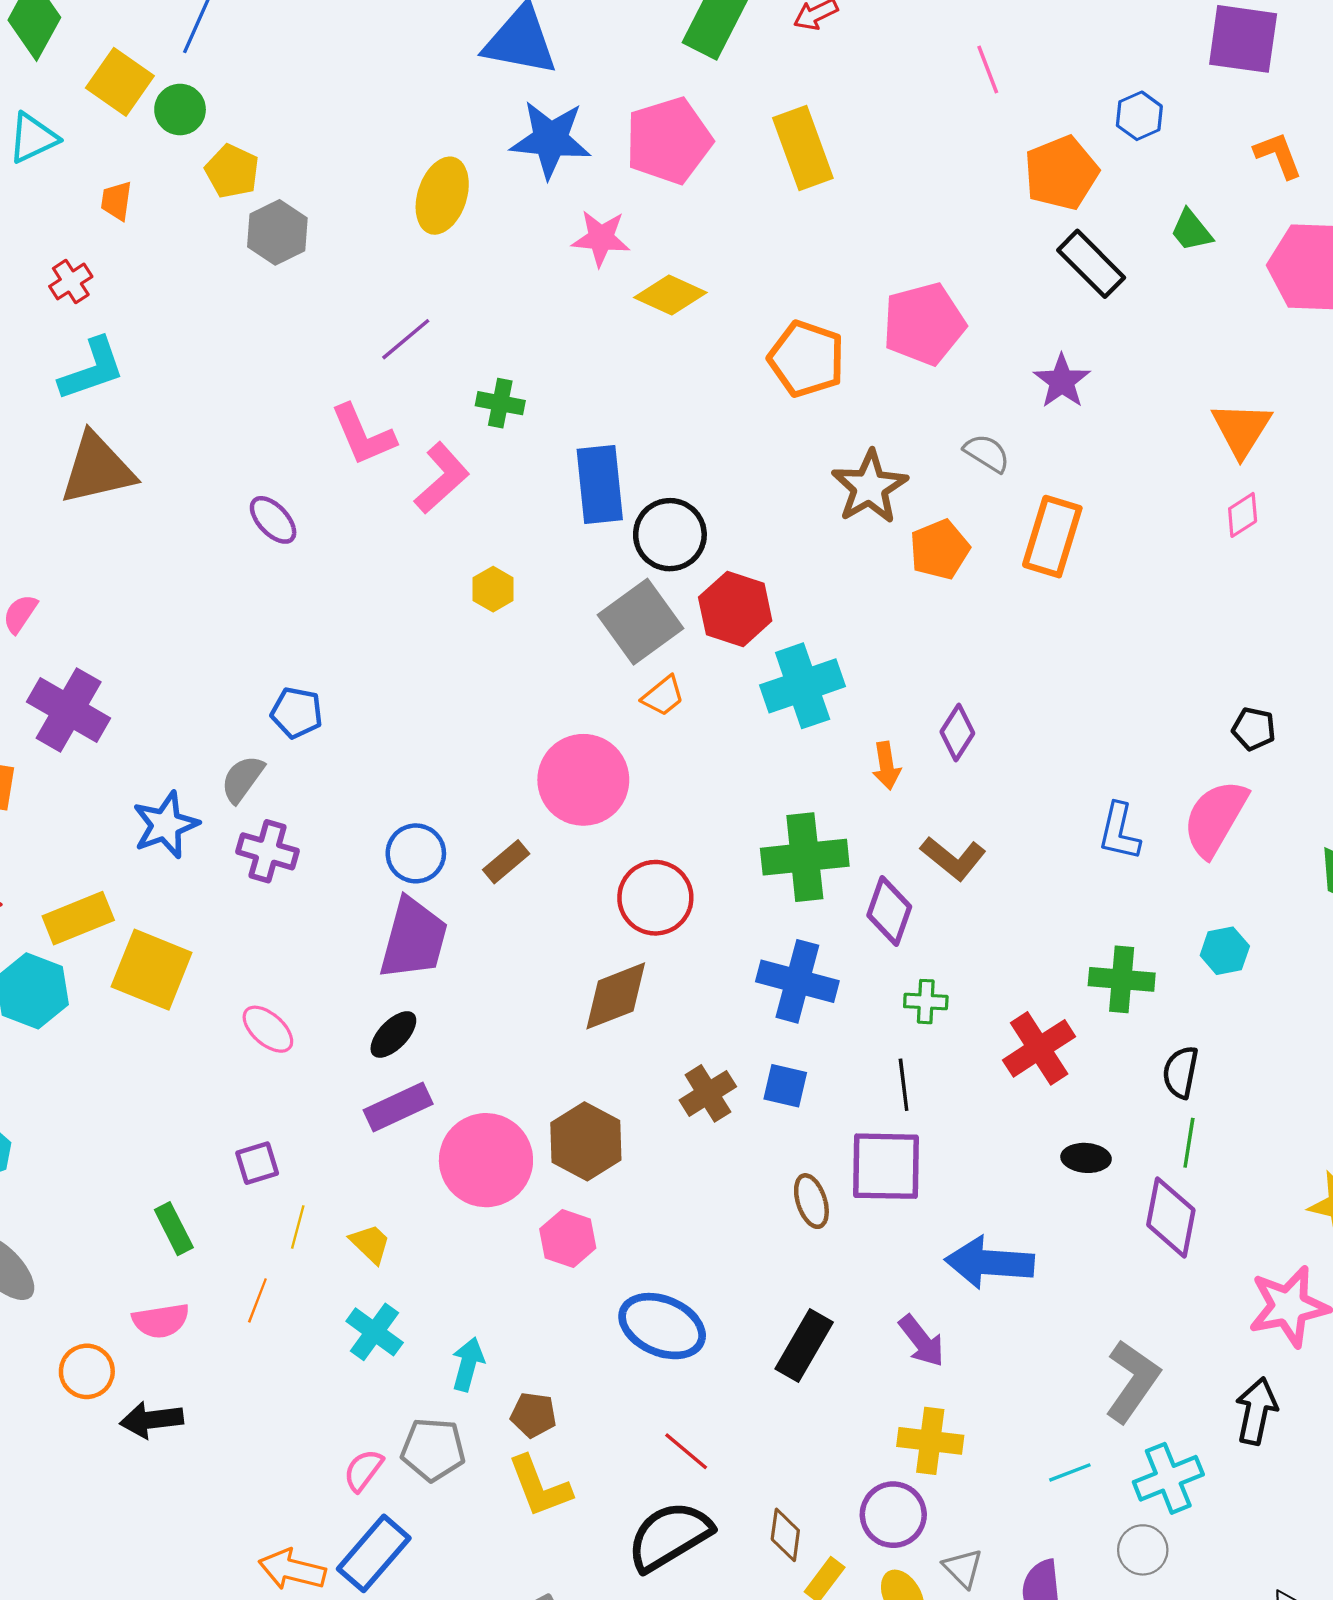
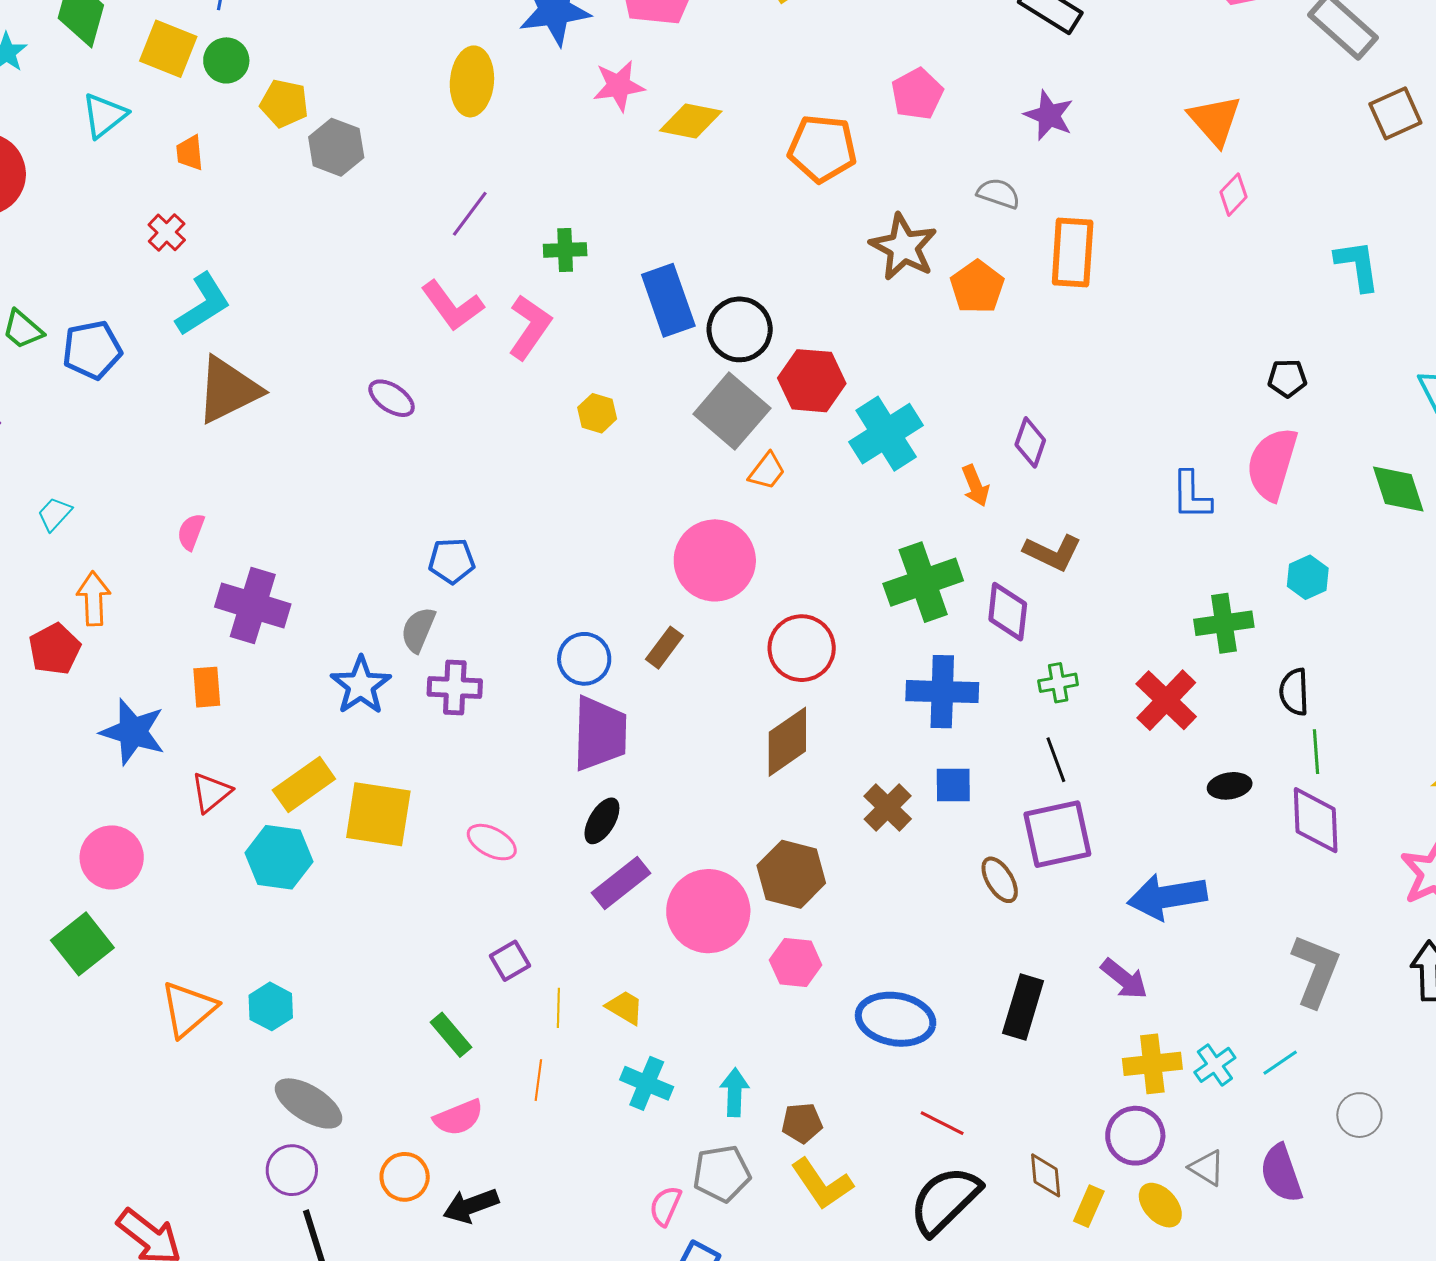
pink pentagon: (924, 324) -> (917, 94), size x0.7
cyan cross: (1168, 1478) -> (1215, 1065), moved, size x0.7

